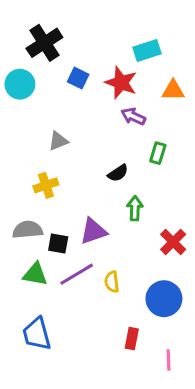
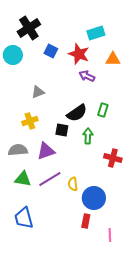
green rectangle: (158, 153) -> (103, 110), moved
black semicircle: (118, 173) -> (77, 113), size x1.5
purple triangle: (93, 231) -> (46, 151), moved
red cross: (173, 242) -> (113, 158), turned -30
black square: (58, 244) -> (62, 130), moved
blue circle: (164, 299) -> (94, 198), moved

